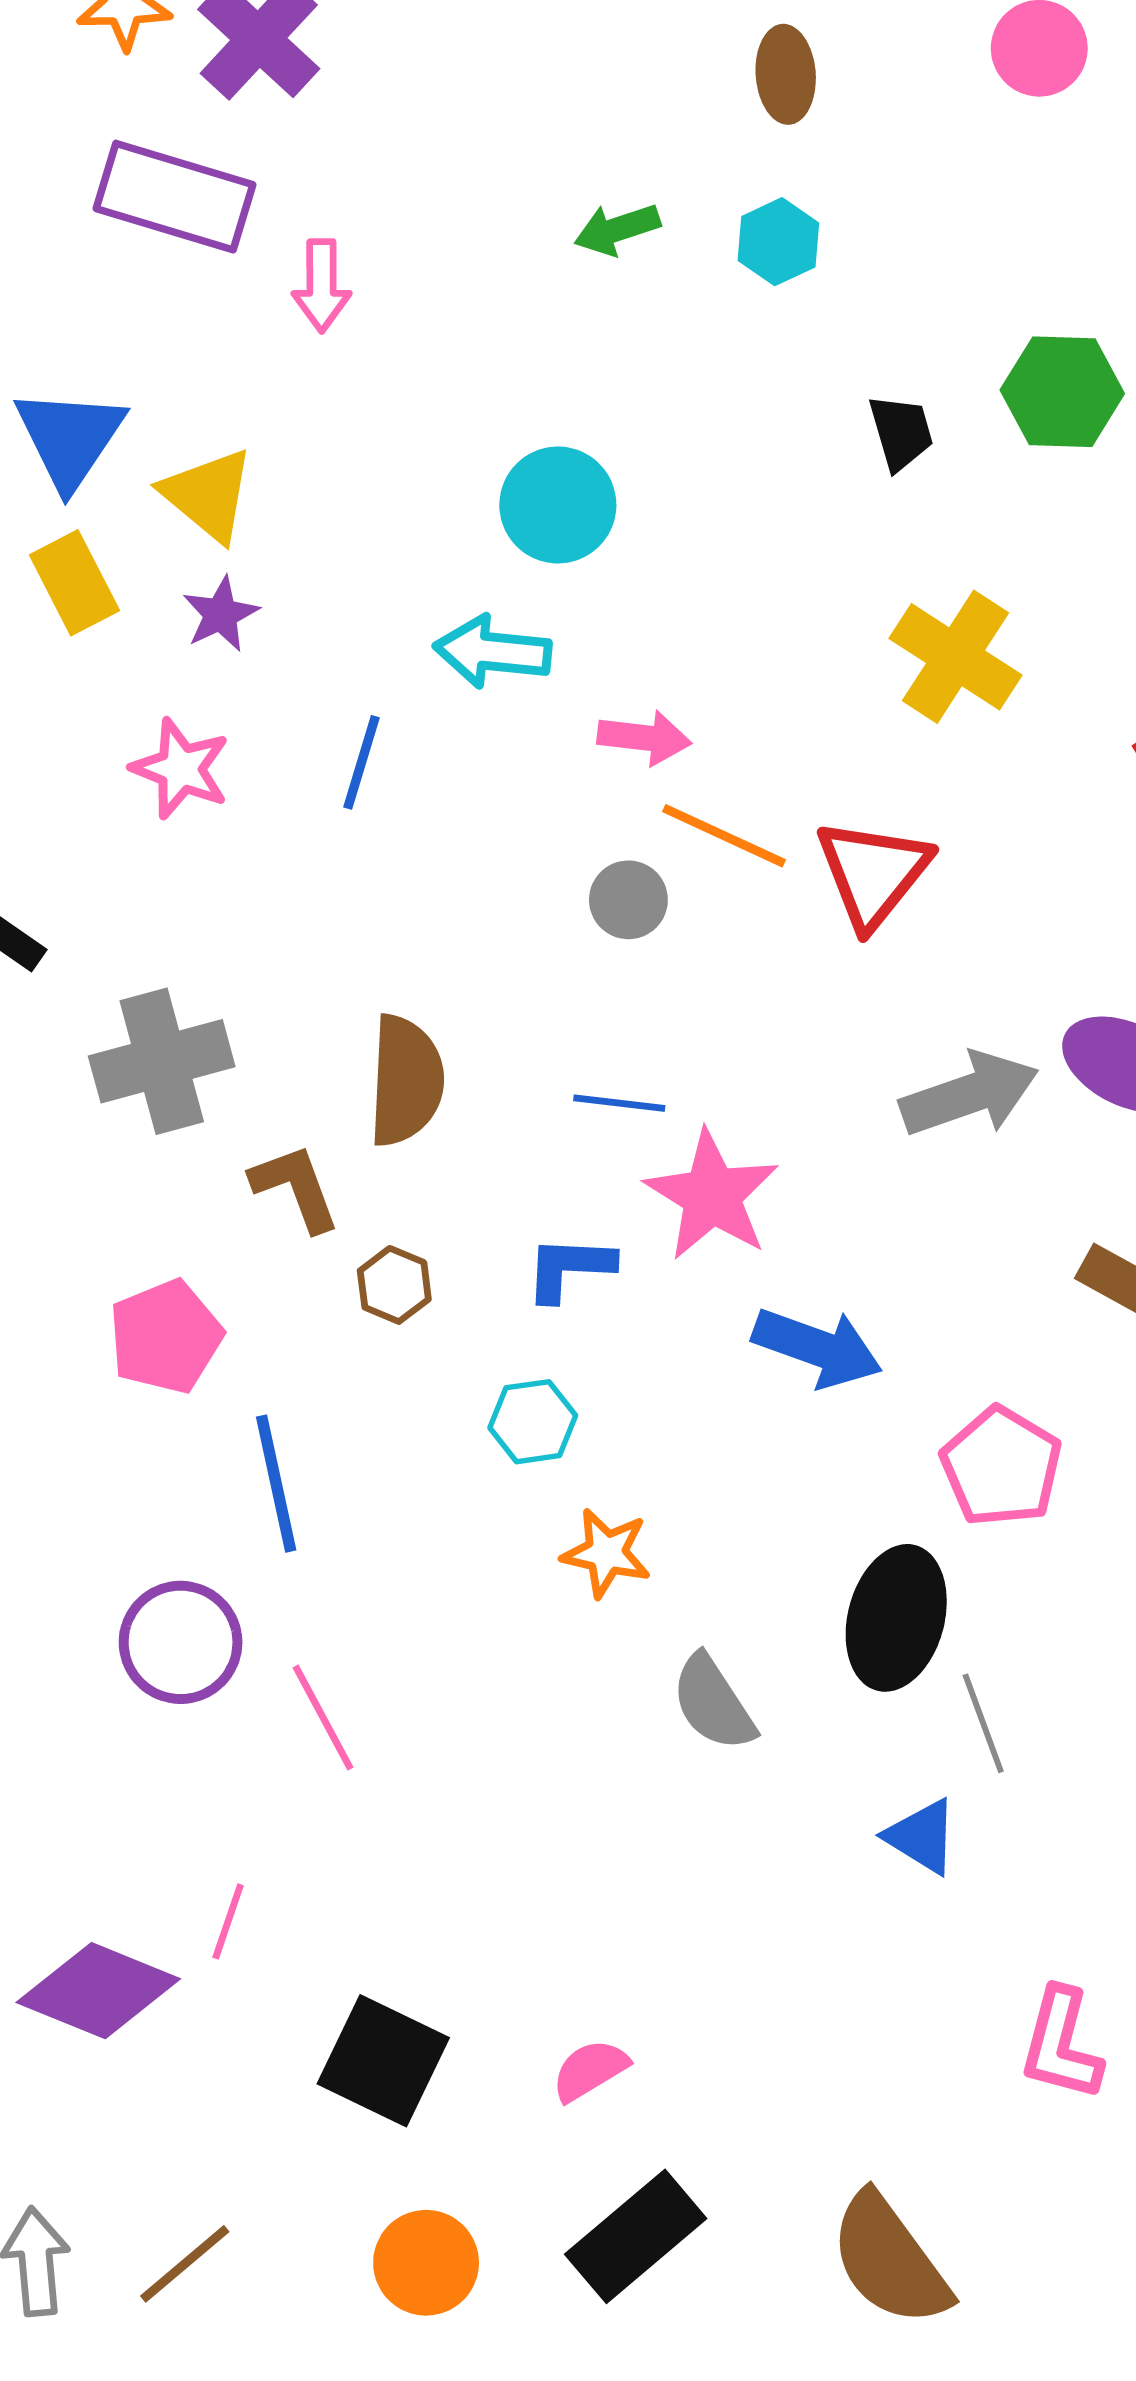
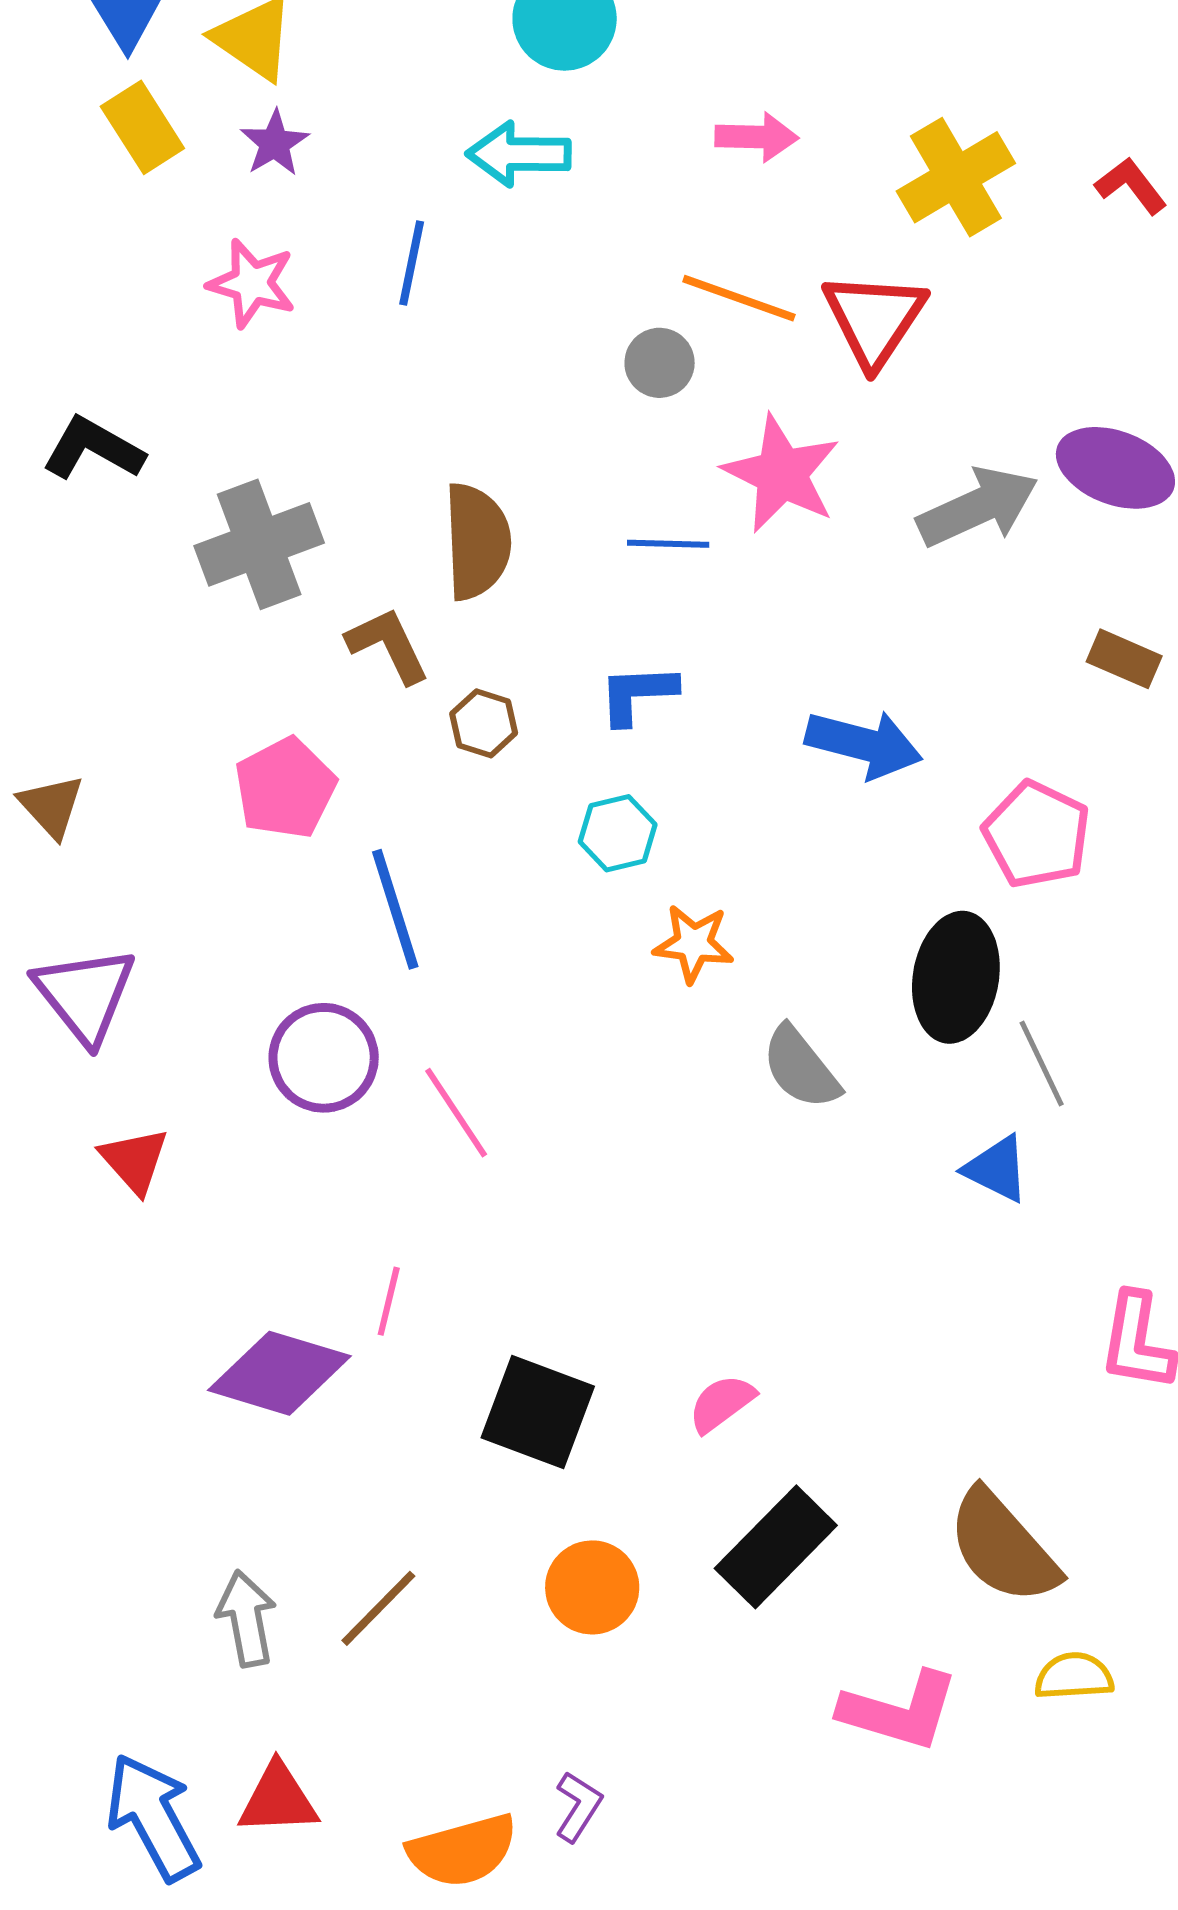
yellow cross: (955, 657) -> (956, 177), moved, turned 32
pink arrow: (644, 738) -> (757, 137), moved
pink star: (712, 1195) -> (781, 474), moved

